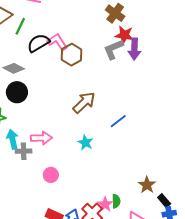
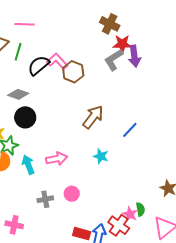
gray cross: (24, 151) -> (45, 199), moved

